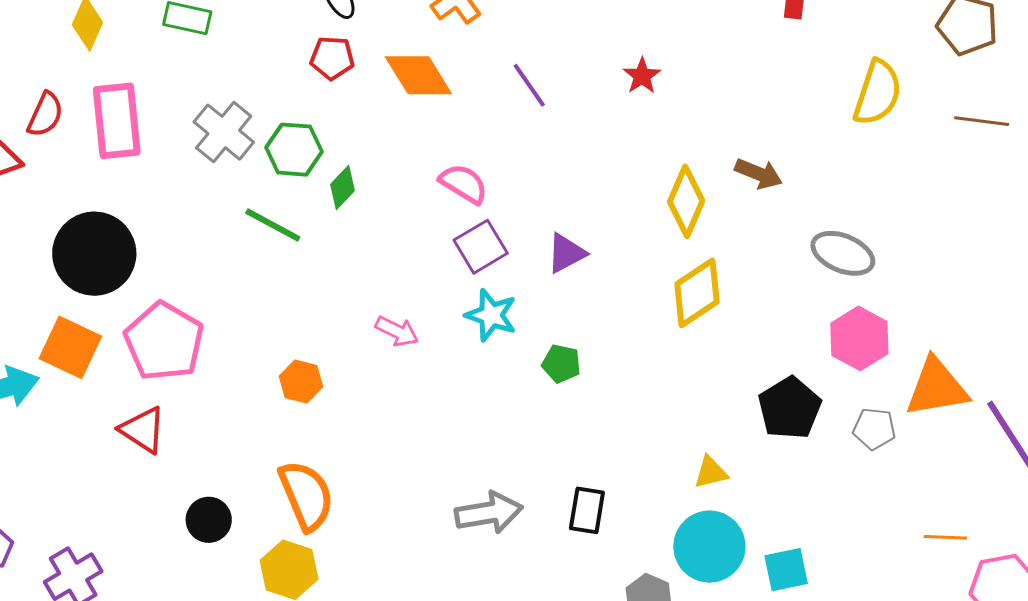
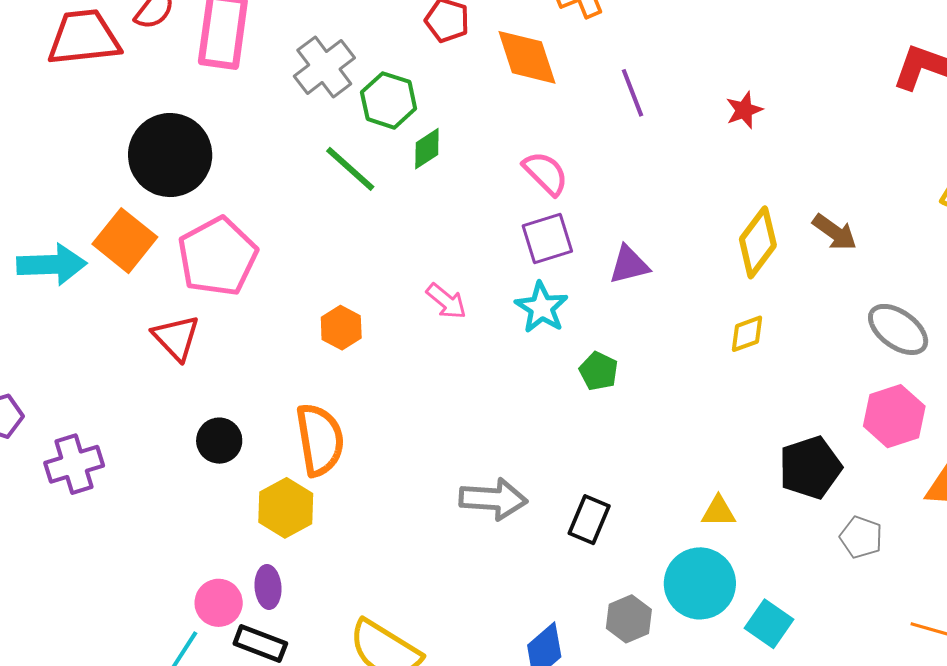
yellow diamond: (697, 293) -> (747, 334), size x0.6
gray pentagon: (874, 429) -> (861, 537), moved
cyan square: (786, 570) -> (769, 624), turned 33

